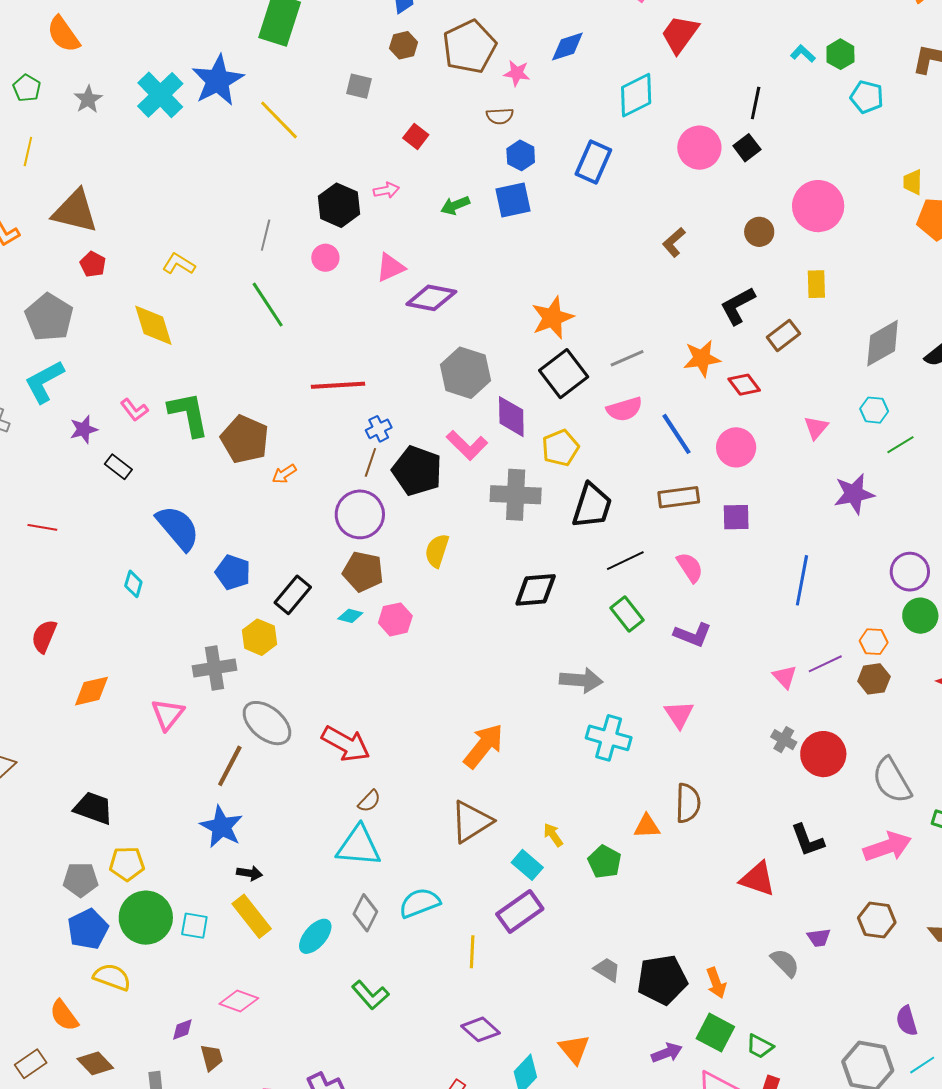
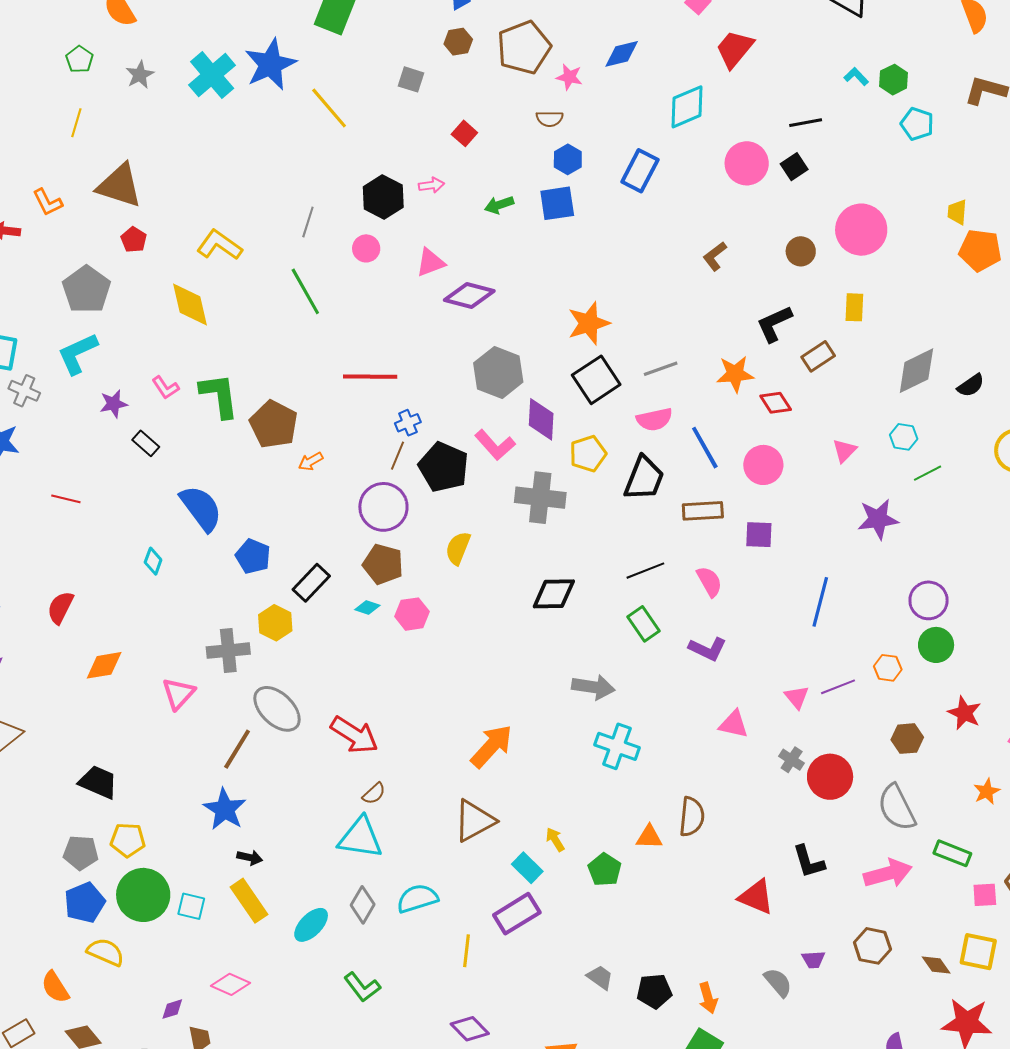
black line: (756, 103) -> (806, 123), turned 64
yellow L-shape: (179, 264) -> (219, 245), size x1.4
black trapezoid: (592, 506) -> (644, 478), moved
brown hexagon: (874, 679) -> (907, 739), moved
pink triangle: (679, 714) -> (734, 724), moved, turned -48
black pentagon: (662, 980) -> (654, 991), size x0.7

